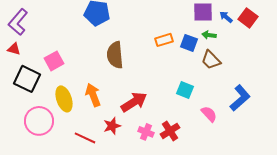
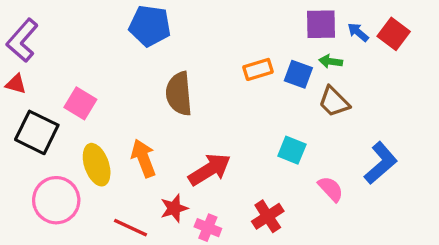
pink square: (54, 61) -> (80, 103), turned -30
pink cross: (146, 132) -> (208, 228), moved

